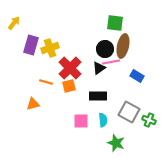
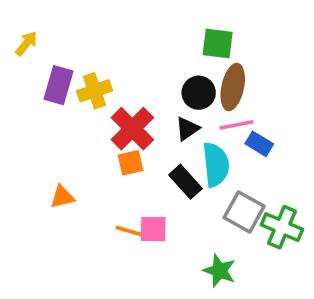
pink line: (111, 62) -> (237, 125), moved
orange line: (46, 82) -> (129, 231), moved
black rectangle: (98, 96) -> (185, 182), turned 48
cyan semicircle: (103, 120) -> (216, 165), moved, size x1.6
green cross: (149, 120) -> (282, 227), size x1.5

